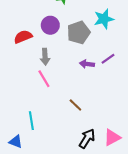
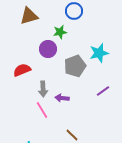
purple circle: (50, 25) -> (48, 49), moved
purple arrow: (87, 64) -> (62, 98), moved

